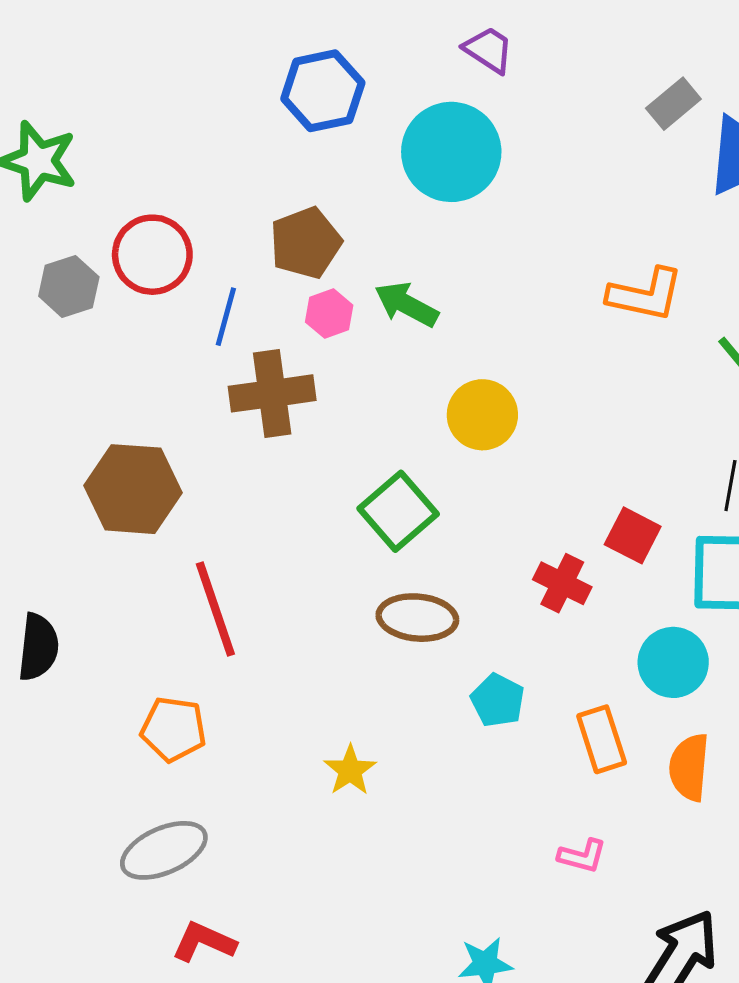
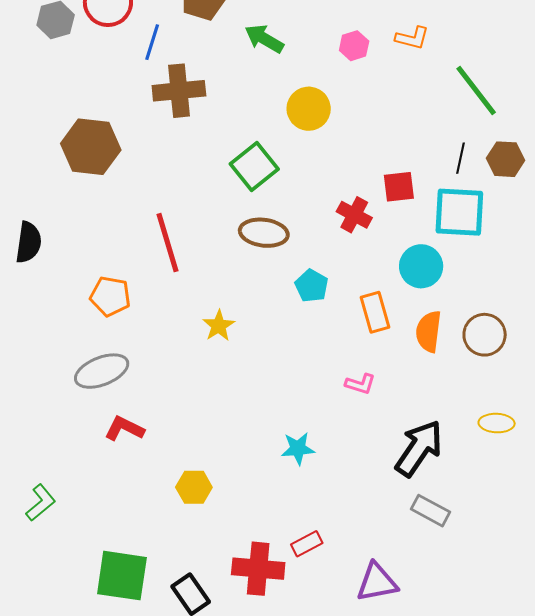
orange L-shape: (645, 295) -> (412, 38), size x0.7
pink hexagon: (329, 314) -> (354, 46), moved
red square: (633, 535) -> (399, 187), turned -36
red line: (215, 609) -> (168, 243), moved

